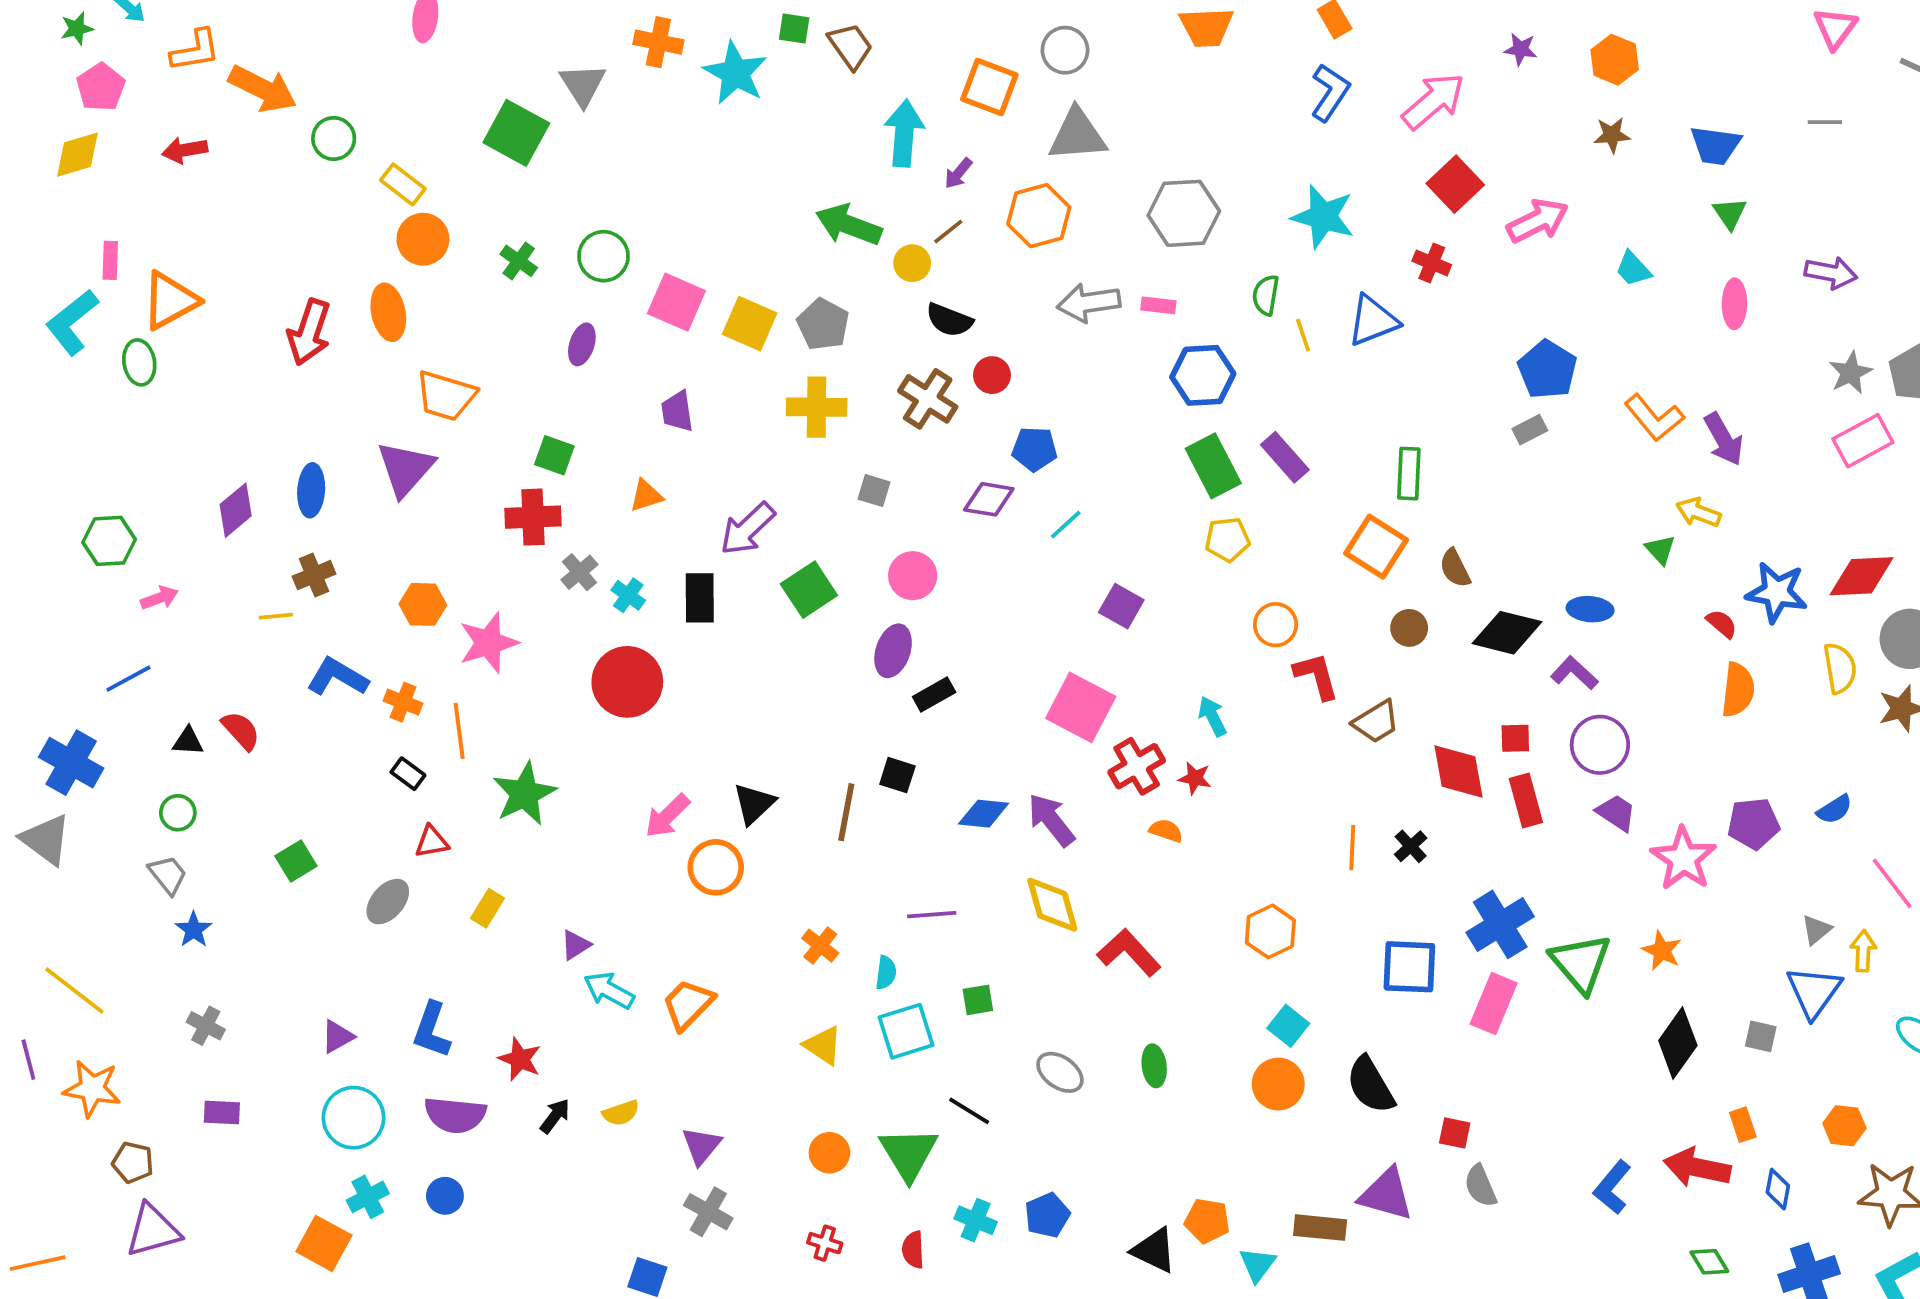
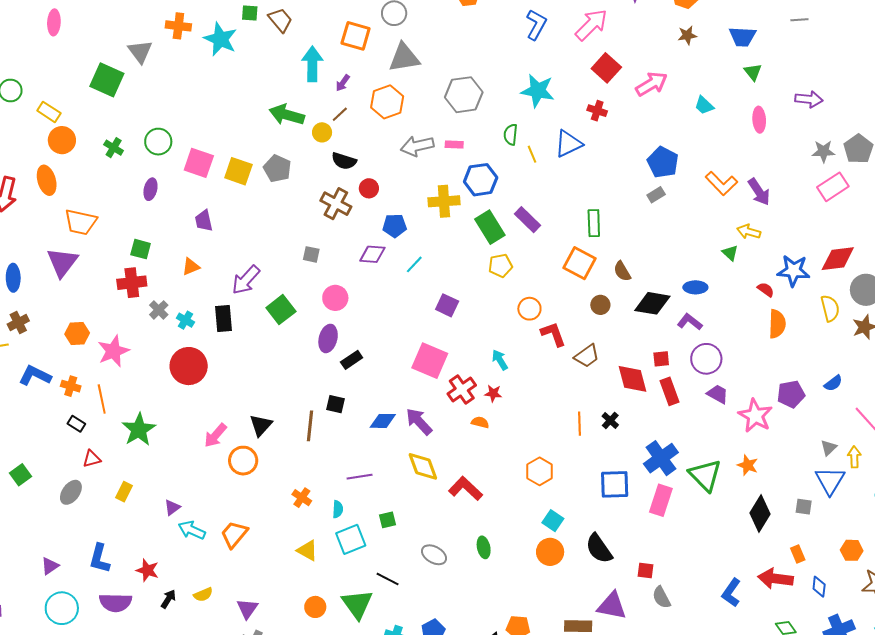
gray star: (1850, 373) -> (823, 151), turned 30
yellow cross: (817, 407) -> (444, 201), moved

